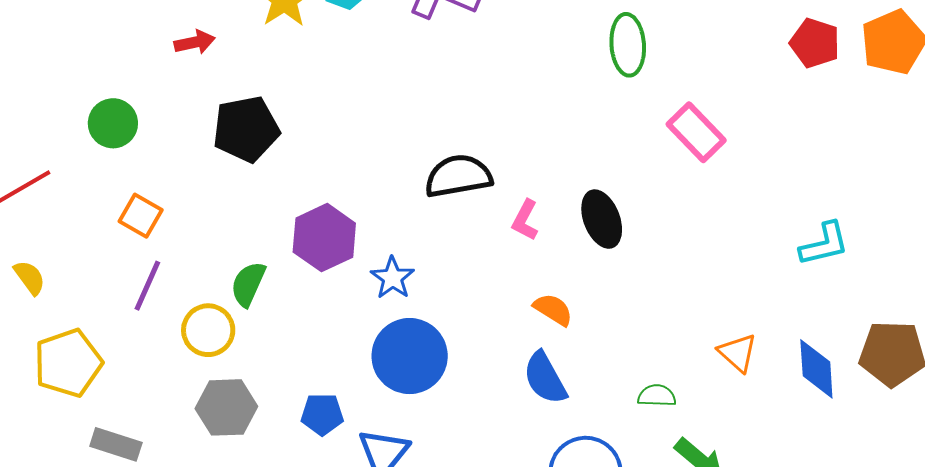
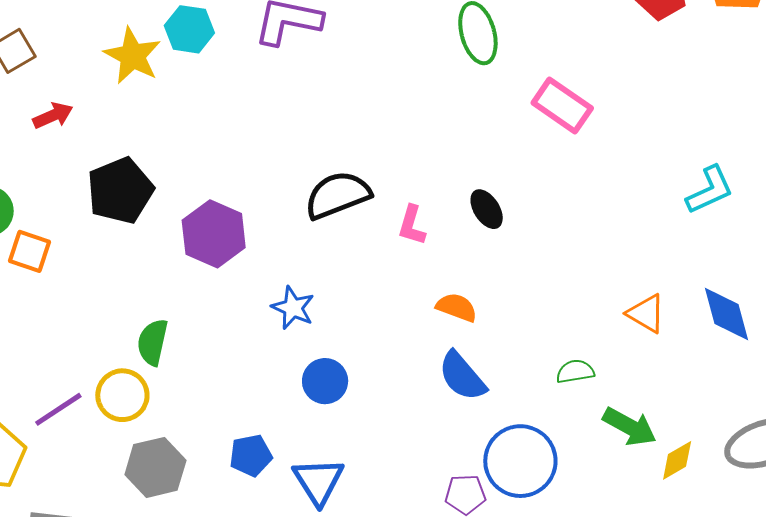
orange square: (141, 216) -> (29, 251), moved
black ellipse: (602, 219) -> (487, 209), size x0.7
purple hexagon: (324, 238) -> (214, 234), moved
purple line: (147, 286) -> (58, 409), moved, turned 44
blue circle: (410, 356) -> (325, 381), size x0.6

